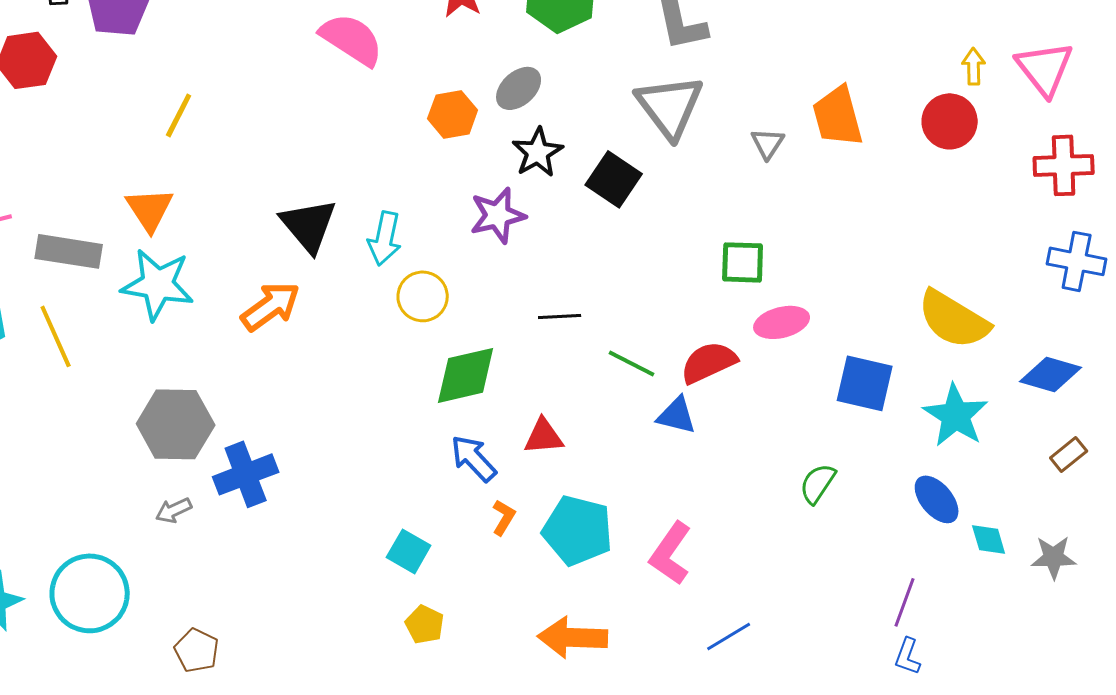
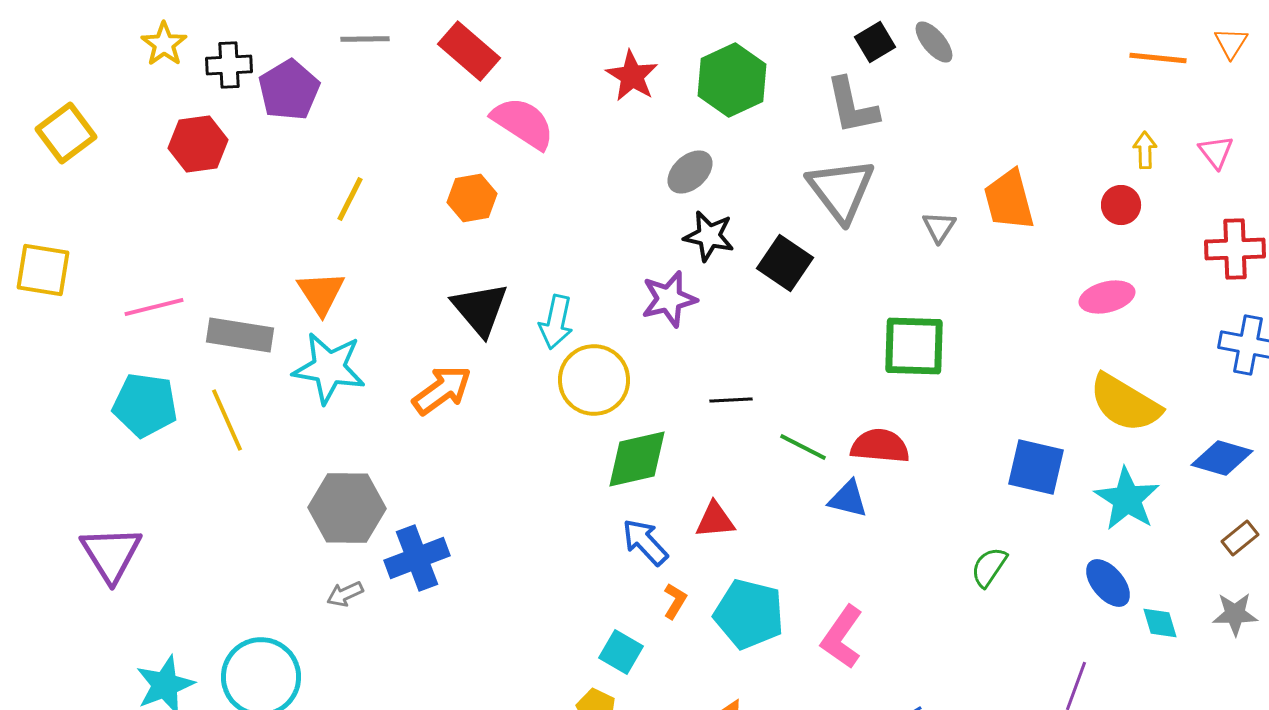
pink triangle: (1045, 68) -> (1216, 152), size x0.6
orange hexagon: (453, 114) -> (472, 198), moved
red circle: (950, 121) -> (1121, 205), size x0.7
black star: (538, 152) -> (709, 236), turned -30
green square: (743, 262) -> (914, 346), size x1.4
yellow circle: (423, 296) -> (594, 380), size x1.4
pink ellipse: (782, 322) -> (1107, 297), moved
red semicircle: (709, 362) -> (880, 446), turned 30
cyan square: (409, 551) -> (621, 652), moved
gray star: (1054, 557) -> (1235, 614), moved

